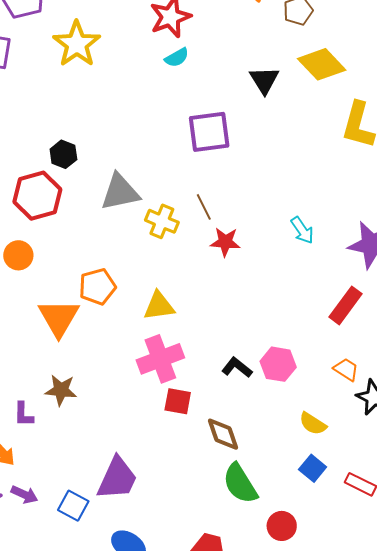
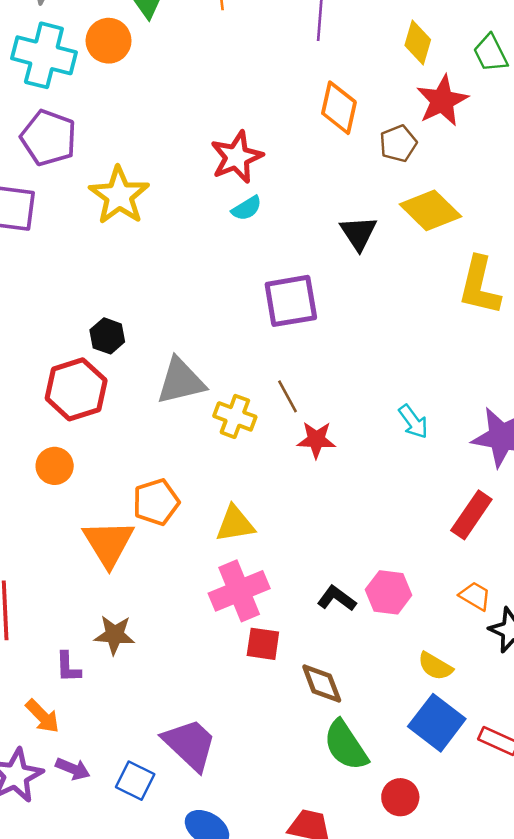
blue square: (313, 468) -> (437, 723), size x1.6
purple trapezoid: (117, 478) -> (190, 744), turned -69

